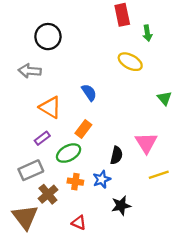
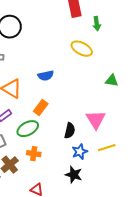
blue semicircle: (89, 93) -> (46, 76), turned 112
green triangle: (164, 98) -> (112, 81), turned -40
blue star: (102, 179) -> (80, 152), moved
black star: (121, 206) -> (74, 175), turned 30

